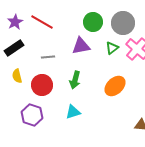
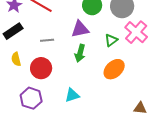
green triangle: (112, 48) -> (111, 40), moved
green arrow: (75, 80) -> (80, 53), moved

